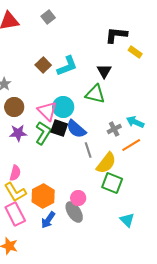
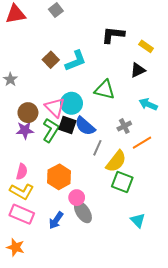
black L-shape: (116, 35) -> (113, 35), moved
black triangle: (104, 71) -> (138, 70), moved, turned 35
brown circle: (14, 107) -> (28, 113), moved
cyan arrow: (135, 122) -> (148, 104), moved
gray line: (88, 150) -> (97, 148), turned 42
yellow L-shape: (15, 192) -> (22, 191), turned -30
orange hexagon: (43, 196) -> (59, 177), moved
pink circle: (78, 198) -> (77, 198), moved
pink rectangle: (15, 214) -> (22, 214), turned -40

